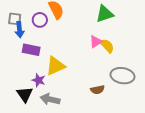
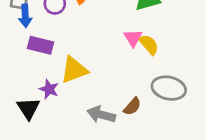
pink triangle: (96, 42) -> (133, 38), turned -32
brown semicircle: (97, 90) -> (132, 106), turned -40
gray arrow: (50, 99) -> (101, 115), moved

